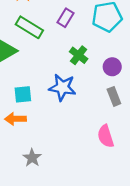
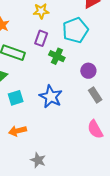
green cross: (79, 55) -> (57, 56), moved
blue star: (62, 87) -> (51, 97), turned 30
cyan square: (23, 94) -> (16, 98), moved

